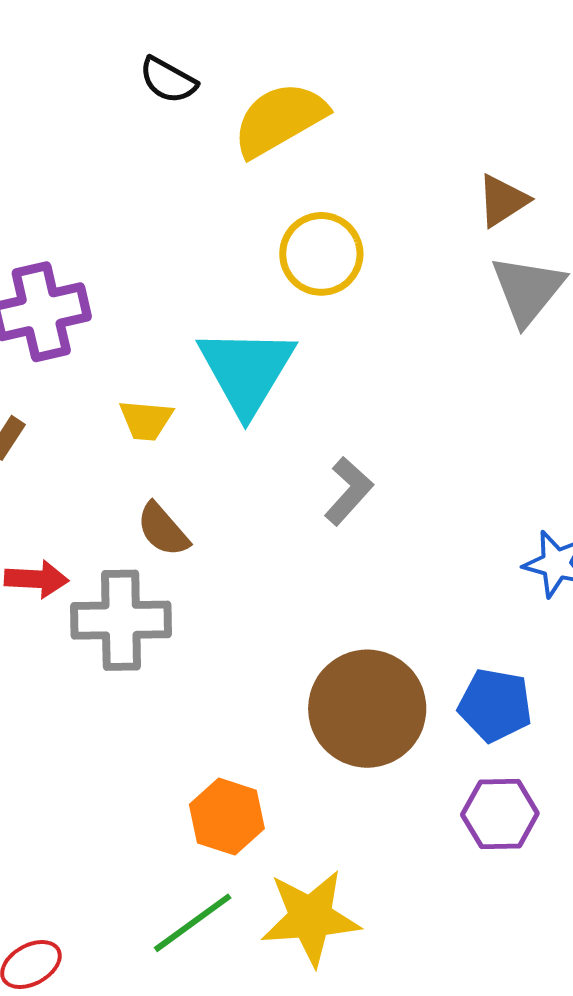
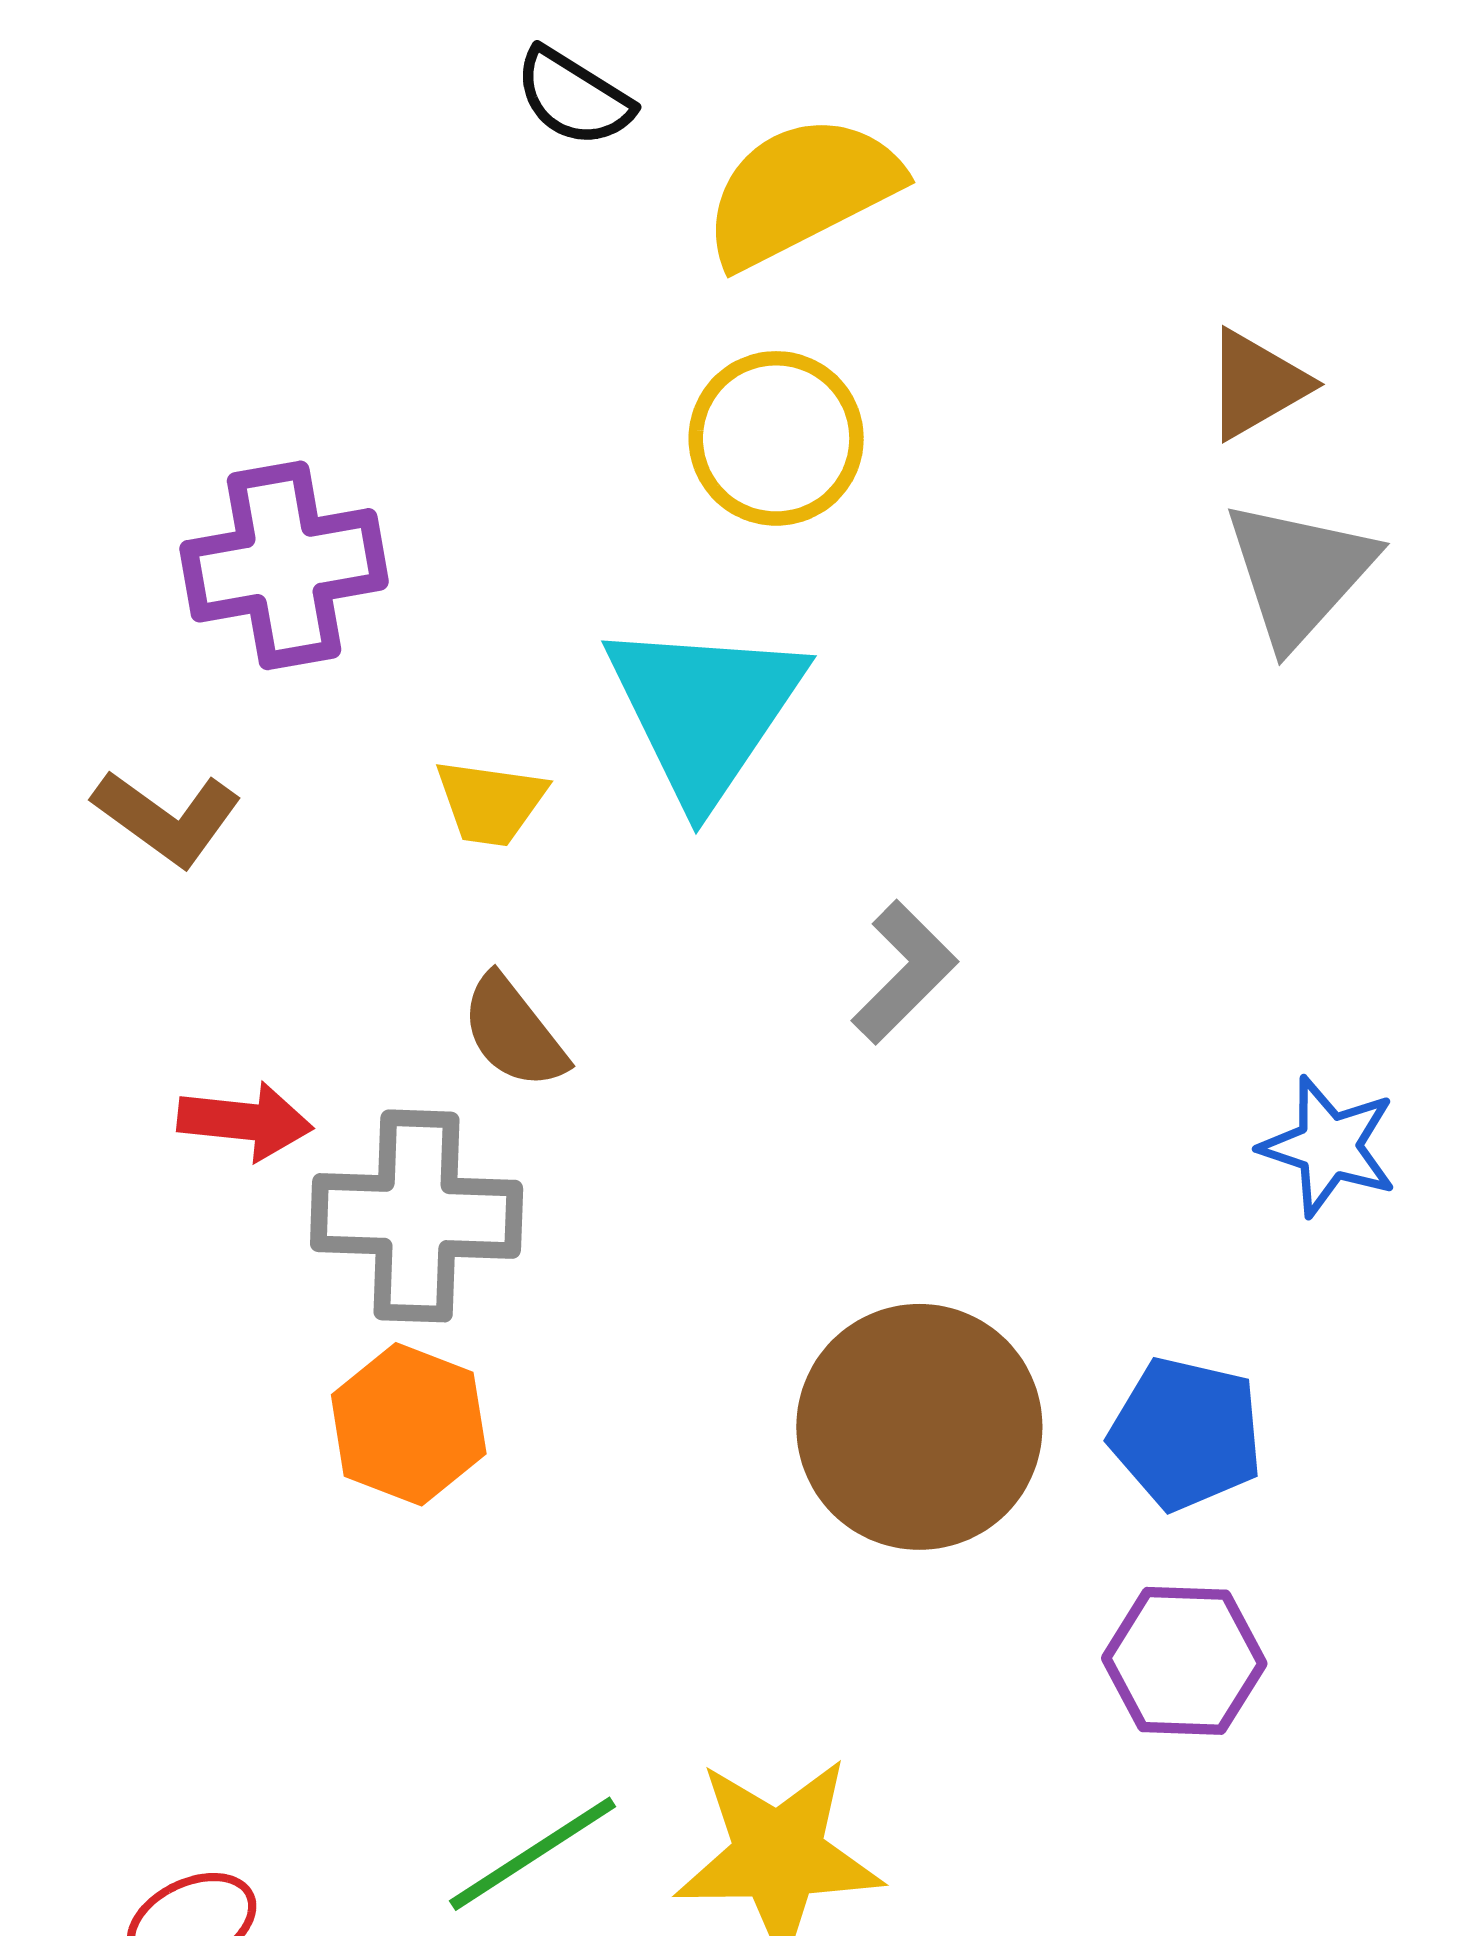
yellow circle: (321, 254) -> (776, 438), moved
orange hexagon: (227, 817) -> (409, 1424), moved

